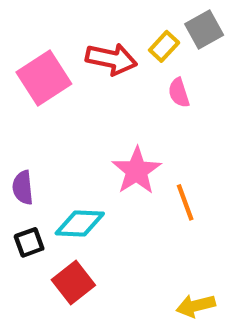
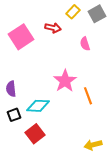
yellow rectangle: (164, 46) -> (73, 12), moved
red arrow: (111, 59) -> (53, 28), size x0.7

